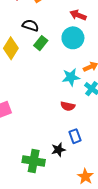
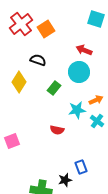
green rectangle: (41, 43) -> (54, 88), moved
red semicircle: (68, 106) -> (57, 130), moved

